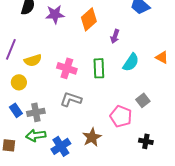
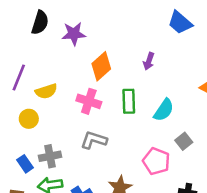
orange diamond: (89, 19) -> (101, 66), moved
cyan semicircle: (131, 62) -> (164, 110), moved
blue rectangle: (16, 110) -> (25, 164), moved

